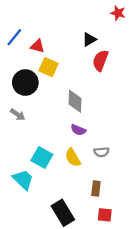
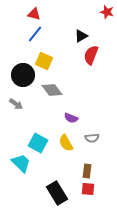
blue line: (14, 37) -> (35, 34), moved
red triangle: (37, 46) -> (34, 14), moved
gray diamond: (75, 101) -> (52, 90), moved, turned -40
red square: (105, 215) -> (88, 189), moved

